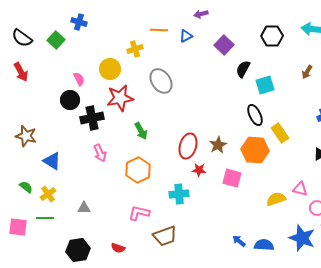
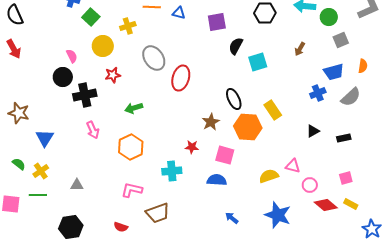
blue triangle: (186, 36) -> (179, 13), turned 40
black semicircle: (22, 38) -> (15, 15), turned 30
green square: (56, 40) -> (91, 17), moved
purple square: (224, 45) -> (217, 22), turned 36
red star: (120, 98) -> (113, 75), size x0.6
black ellipse: (255, 115) -> (234, 99), moved
green arrow: (141, 131) -> (134, 108), turned 102
red ellipse: (188, 146) -> (181, 78), moved
blue triangle: (52, 161) -> (45, 138), turned 30
blue star: (302, 238) -> (278, 215), moved
blue semicircle: (264, 245) -> (217, 180), moved
red semicircle: (118, 248) -> (121, 227), moved

